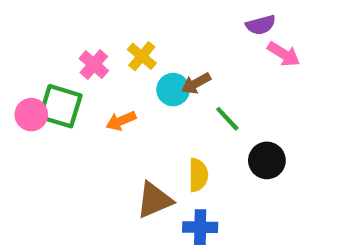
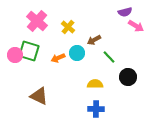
pink cross: (94, 65) -> (37, 21), moved, size x1.5
cyan circle: (173, 90) -> (77, 53), moved
yellow semicircle: (198, 175) -> (95, 84), turned -91
brown triangle: (154, 200) -> (39, 96), moved, turned 48

